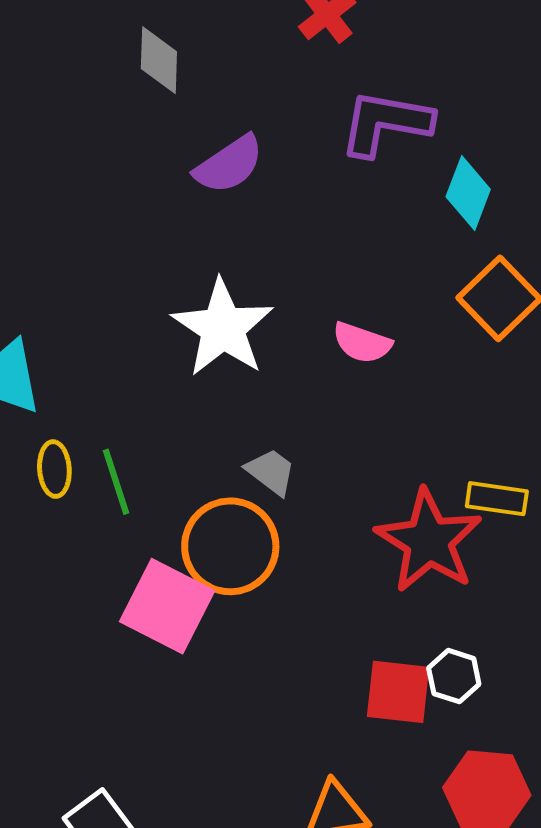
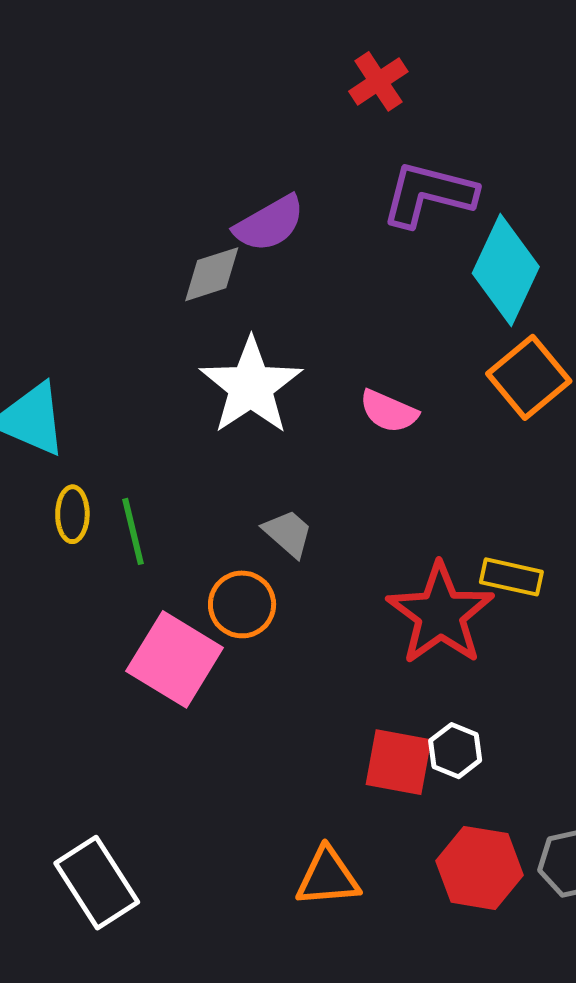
gray diamond: (159, 60) -> (212, 274), moved, turned 66
cyan diamond: (468, 193) -> (506, 270), size x1.5
orange circle: (230, 546) -> (242, 604), size x0.7

